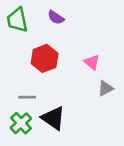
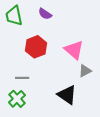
pink triangle: (92, 62) -> (74, 50), size x1.5
black triangle: (53, 118) -> (67, 95), moved

